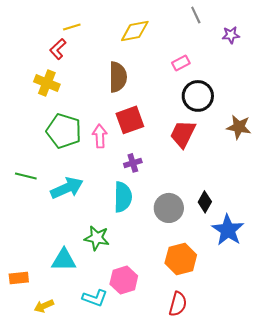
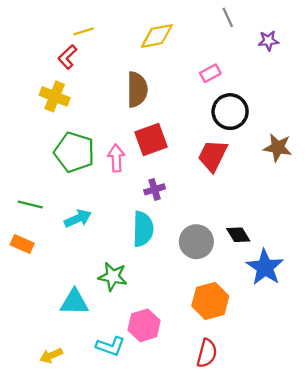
cyan arrow: (67, 188) -> (78, 218), size x0.7
black diamond: (205, 202) -> (238, 235), turned -60
orange rectangle: (19, 278) -> (22, 244), moved, turned 30

